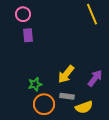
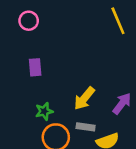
purple rectangle: (28, 35) -> (35, 67), moved

